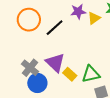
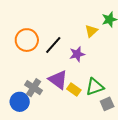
purple star: (78, 12) -> (77, 54), moved
blue circle: (37, 83) -> (20, 102), moved

